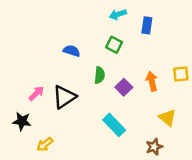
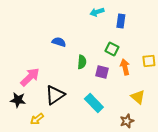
green square: (114, 45) -> (112, 49), moved
purple square: (124, 87) -> (102, 72), turned -32
pink arrow: (36, 93) -> (30, 77), size x1.5
black triangle: (64, 97) -> (55, 95), moved

